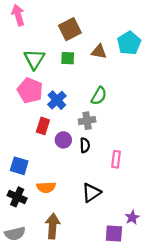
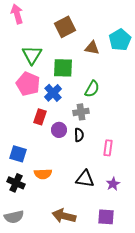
green square: (68, 58) -> (63, 68), moved, size x1.5
black triangle: (91, 193) -> (85, 179), turned 42
purple star: (132, 217) -> (113, 184), moved
brown arrow: (53, 226) -> (64, 216), moved, turned -80

